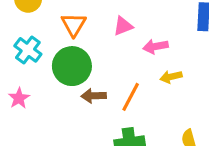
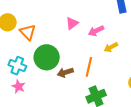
orange triangle: (74, 25) -> (28, 32), moved
cyan cross: (28, 50) -> (17, 66), moved

